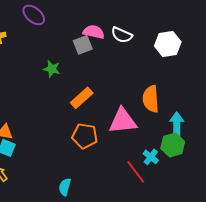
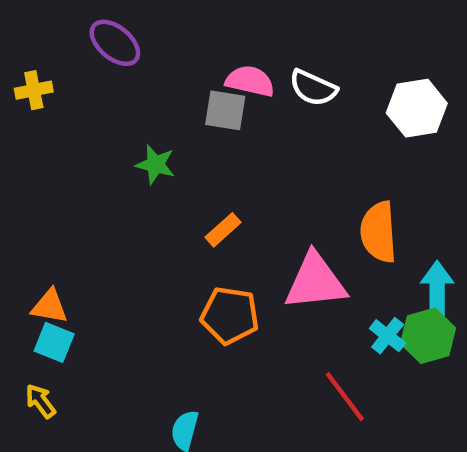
gray square: (83, 45) -> (225, 110), turned 30
orange rectangle: (82, 98) -> (223, 230), size x0.7
cyan cross: (151, 157) -> (388, 336), moved

